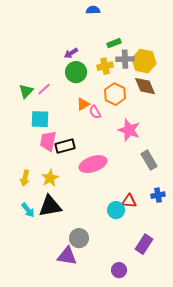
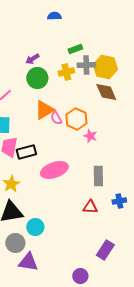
orange hexagon: (115, 94) -> (76, 119), moved
orange triangle: (83, 104) -> (44, 110), size x1.5
pink star: (129, 130) -> (90, 136), size x0.6
gray rectangle: (149, 160) -> (98, 176), moved, turned 30
cyan circle: (116, 210) -> (35, 227), moved
gray circle: (79, 238) -> (15, 243), moved

